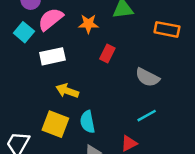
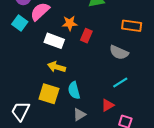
orange star: (88, 24) -> (70, 23), moved
orange rectangle: (167, 29) -> (132, 26), moved
white rectangle: (52, 56) -> (54, 41), moved, turned 36

